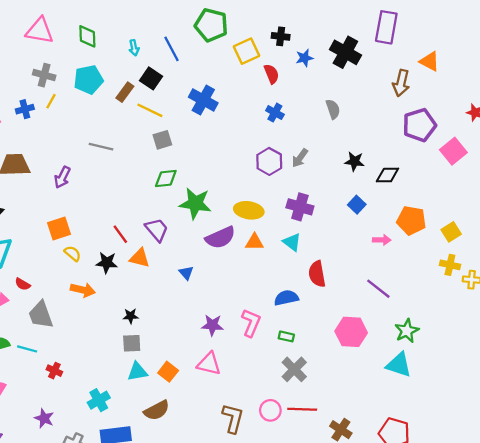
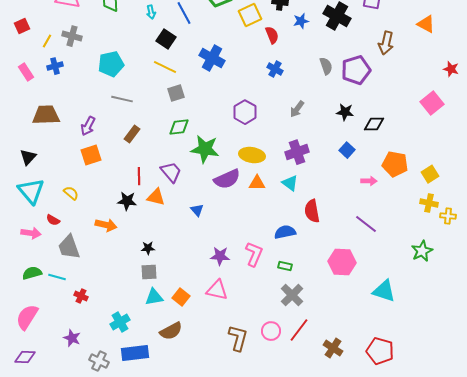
orange triangle: (430, 61) -> (426, 24), moved
cyan pentagon: (89, 80) -> (111, 64), moved
brown rectangle: (125, 92) -> (132, 134), moved
yellow line: (51, 101) -> (47, 41), moved
purple pentagon: (419, 125) -> (356, 70), moved
purple hexagon: (269, 161) -> (245, 112), moved
purple cross: (300, 207) -> (297, 152), turned -35
orange square: (59, 228) -> (91, 155), moved
red line: (120, 234) -> (139, 176), turned 36
yellow semicircle: (73, 253) -> (71, 193), moved
green star: (407, 331) -> (422, 251), moved
red line: (302, 409) -> (299, 330), turned -55

